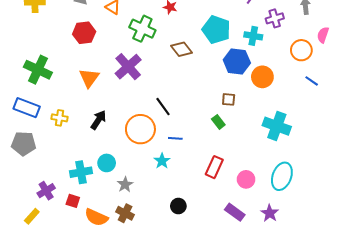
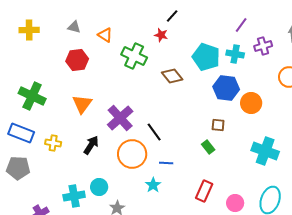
cyan cross: (253, 36) -> (235, 54), moved
purple cross: (128, 67) -> (120, 118), moved

